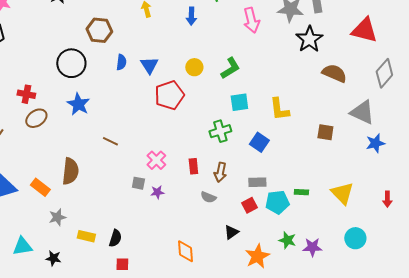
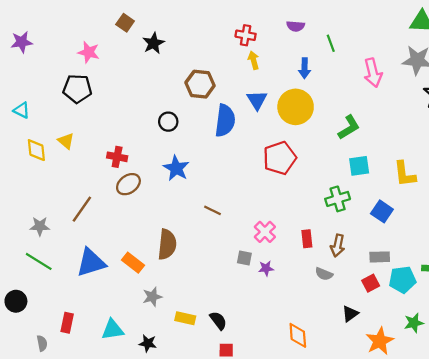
blue semicircle: (121, 62) -> (225, 120), size x1.8
black circle: (71, 63) -> (168, 122), size x0.6
blue triangle: (149, 65) -> (257, 100), moved
yellow circle: (194, 67) -> (296, 107), moved, size x1.8
black semicircle: (115, 238) -> (218, 321), turned -54
green star: (287, 240) -> (414, 323), turned -30

